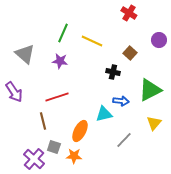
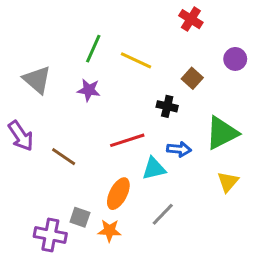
red line: (57, 97) -> (127, 140), moved
brown line: (43, 121) -> (64, 157), moved, turned -42
gray line: (124, 140) -> (163, 214), moved
purple cross: (34, 159) -> (50, 235), turned -30

